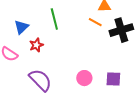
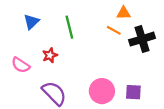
blue triangle: (21, 27) -> (31, 22), moved
pink circle: (84, 78) -> (102, 91), size x1.5

